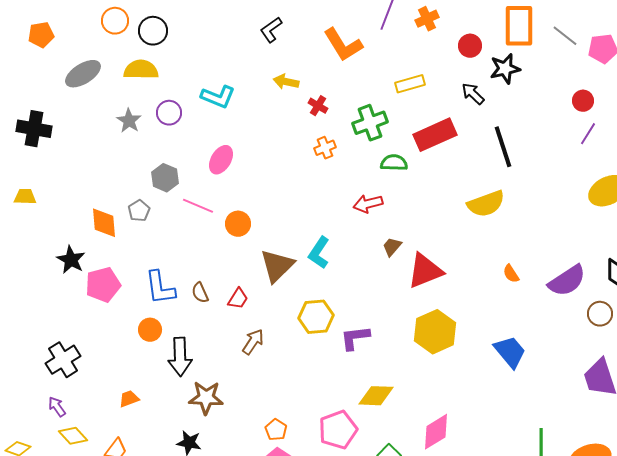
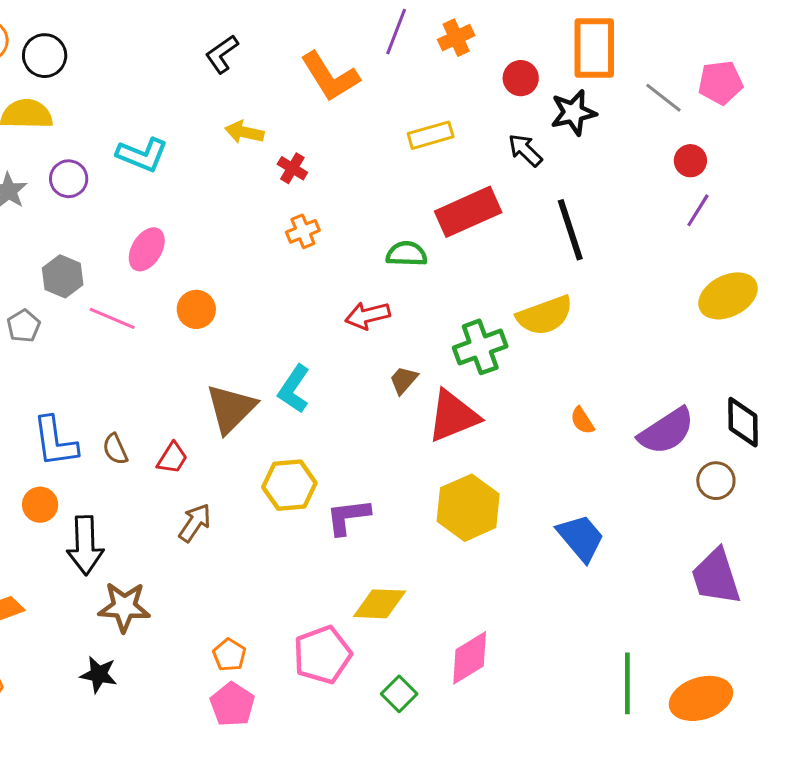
gray line: (565, 36) -> (663, 98), moved
green cross: (370, 123) -> (480, 347), moved
orange circle: (238, 224) -> (196, 309), moved

